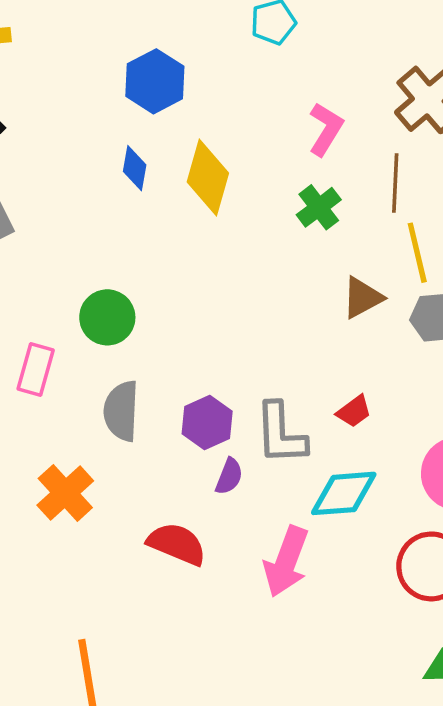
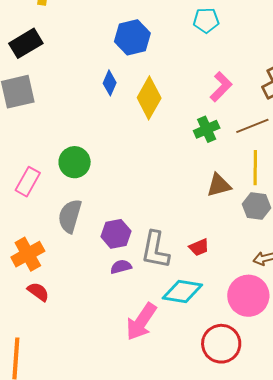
brown line: (395, 183) -> (252, 126), turned 52
purple semicircle: (229, 476) -> (121, 267), turned -140
red semicircle: (177, 544) -> (38, 292), moved, size x0.7

